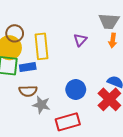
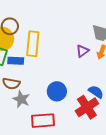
purple triangle: (80, 40) -> (82, 51), moved

